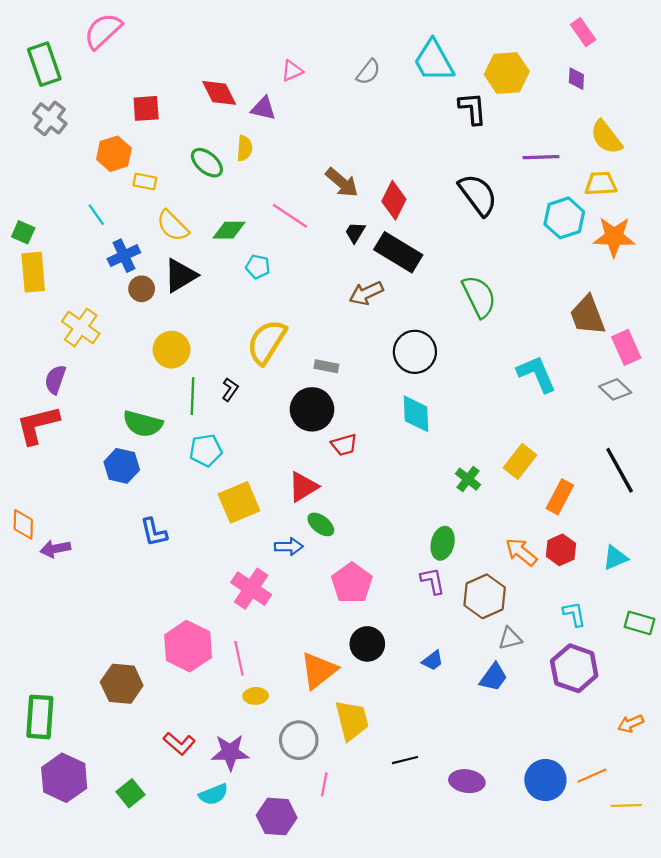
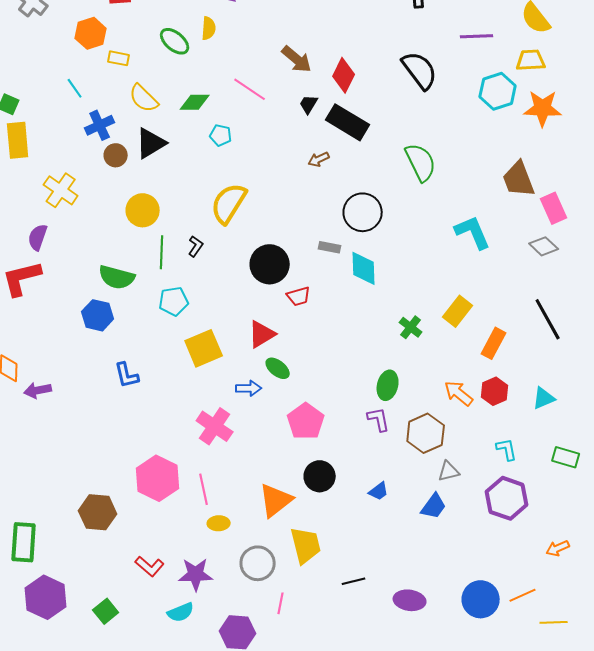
brown arrow: (366, 293) -> (319, 159), size x0.7
gray rectangle: (326, 366) -> (330, 247), moved

